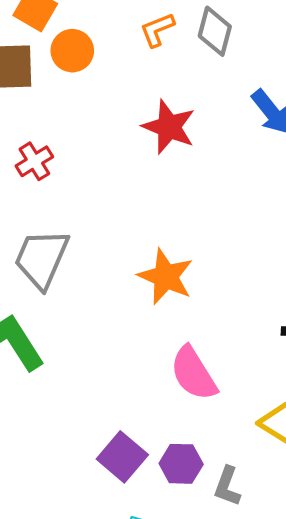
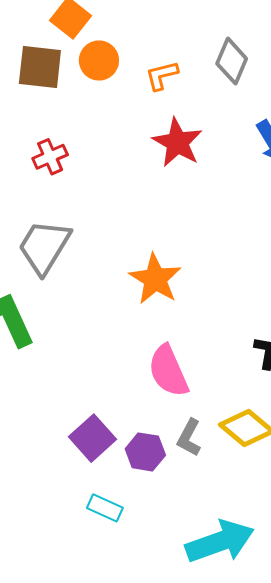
orange L-shape: (157, 30) -> (162, 75), moved
gray L-shape: (227, 486) -> (189, 438), moved

